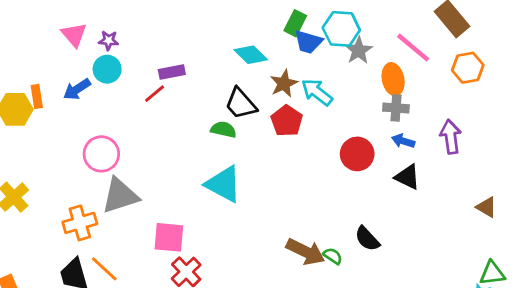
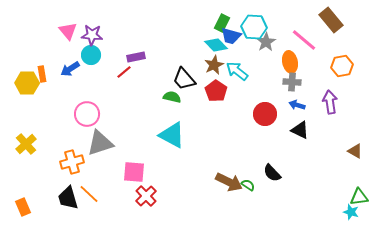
purple star: (109, 40) -> (92, 35), size x1.5
cyan diamond: (251, 55) -> (216, 45), moved
orange hexagon: (468, 68) -> (342, 66), moved

